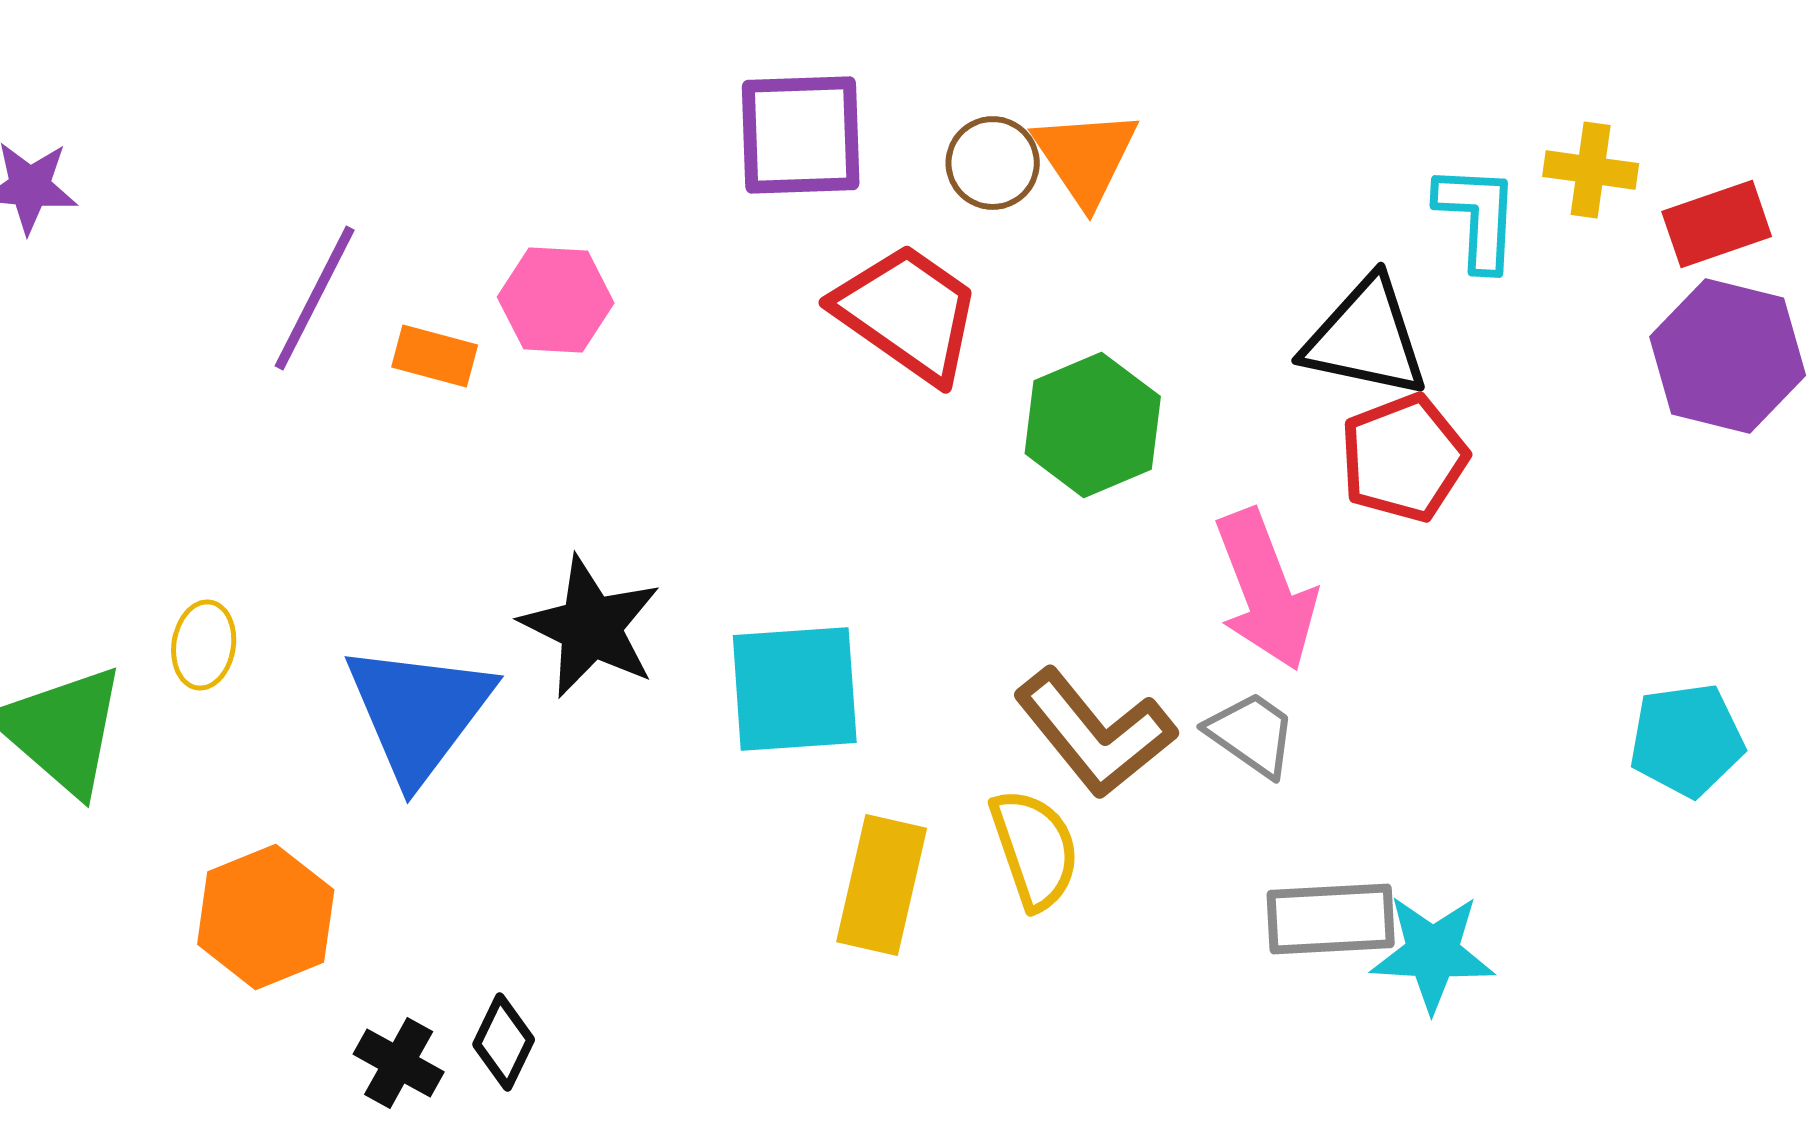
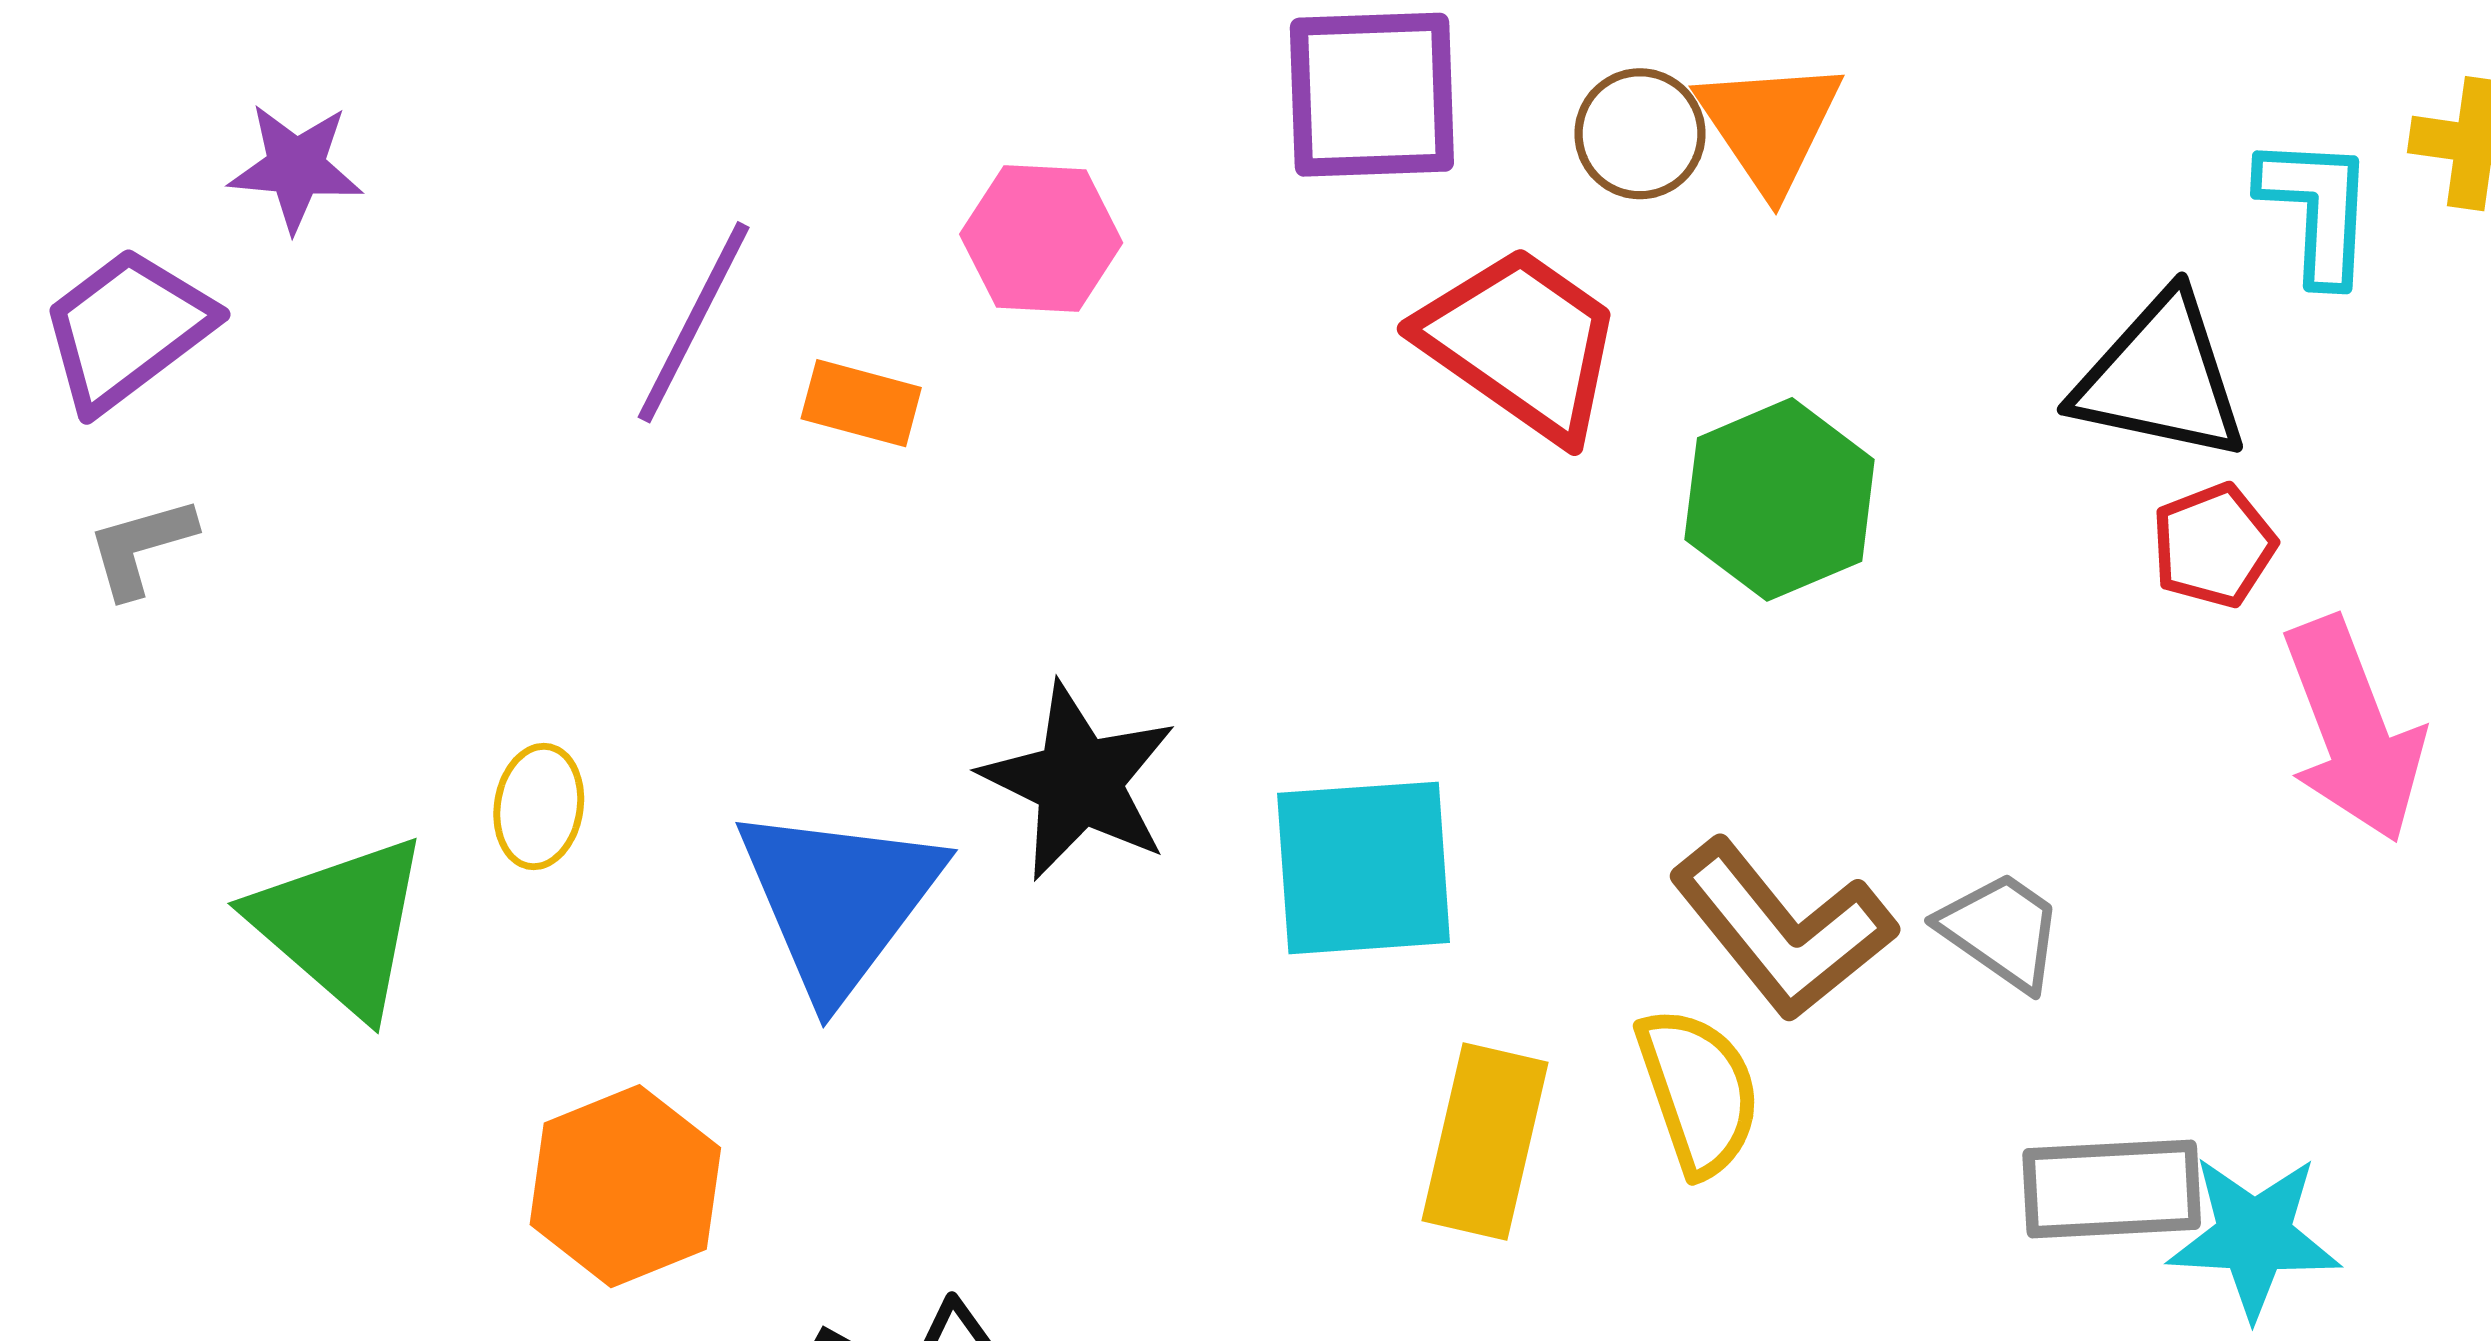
pink hexagon: (556, 300) -> (1041, 238), moved
red pentagon: (1404, 458) -> (2214, 546), size x0.7
pink arrow: (1266, 590) -> (2353, 730), moved

